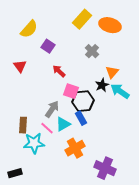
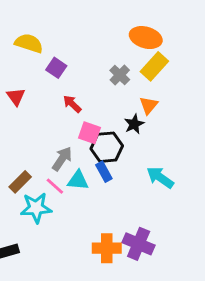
yellow rectangle: (82, 19) -> (154, 66), moved
yellow semicircle: (29, 29) -> (29, 43), turned -114
cyan arrow: (120, 91) -> (160, 177), moved
cyan triangle: (63, 124) -> (78, 180), turned 35
brown rectangle: (23, 125) -> (20, 182), turned 42
orange cross: (75, 148) -> (107, 248), moved, turned 30

